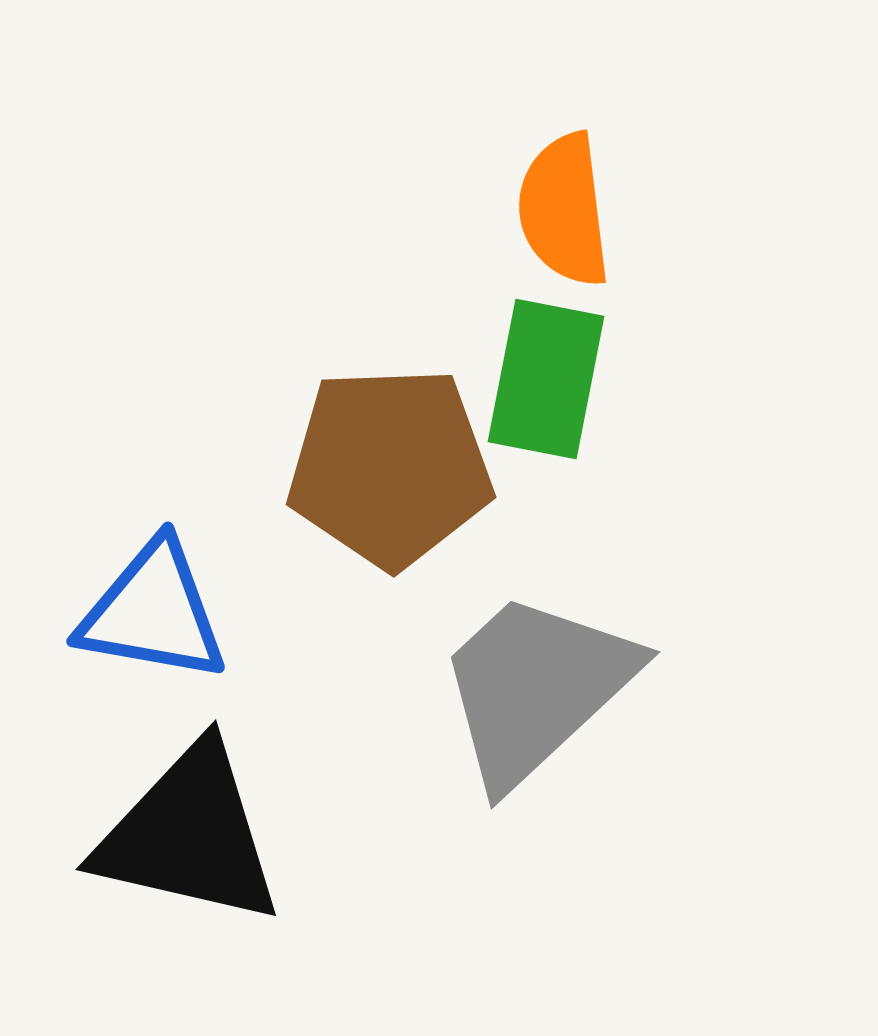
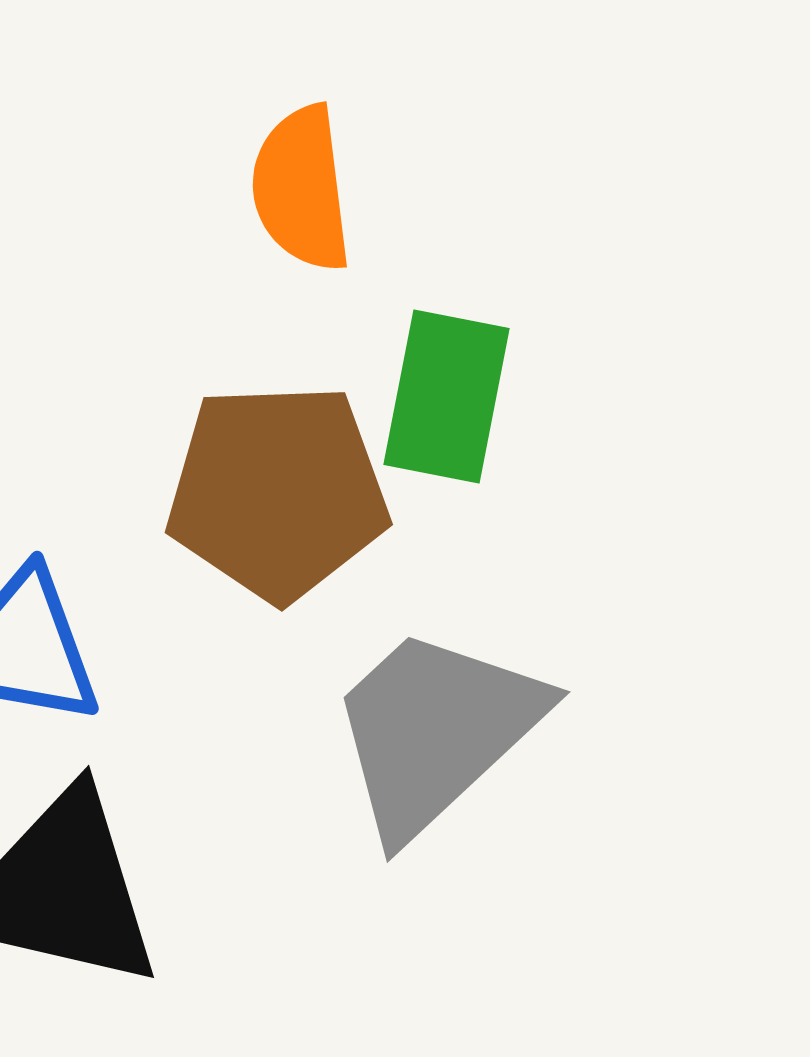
orange semicircle: (564, 210) -> (301, 189), moved

